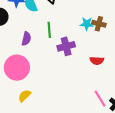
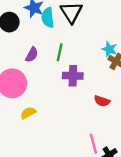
cyan star: (87, 24) -> (109, 49), moved
yellow semicircle: (25, 96) -> (28, 113), moved

